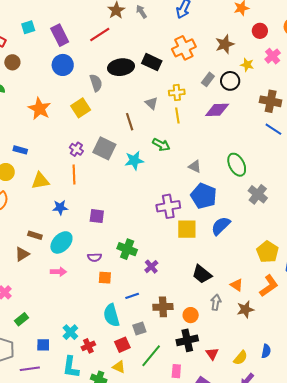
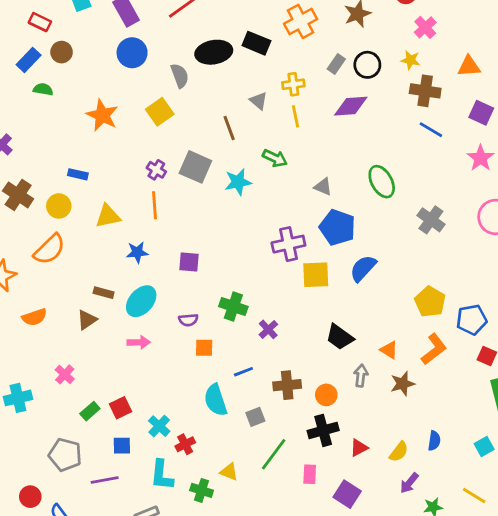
yellow star: (247, 65) -> (411, 60), moved
gray cross: (258, 194) -> (431, 220), moved
red square: (122, 345) -> (121, 408), moved
red triangle: (212, 354) -> (359, 448), turned 40

